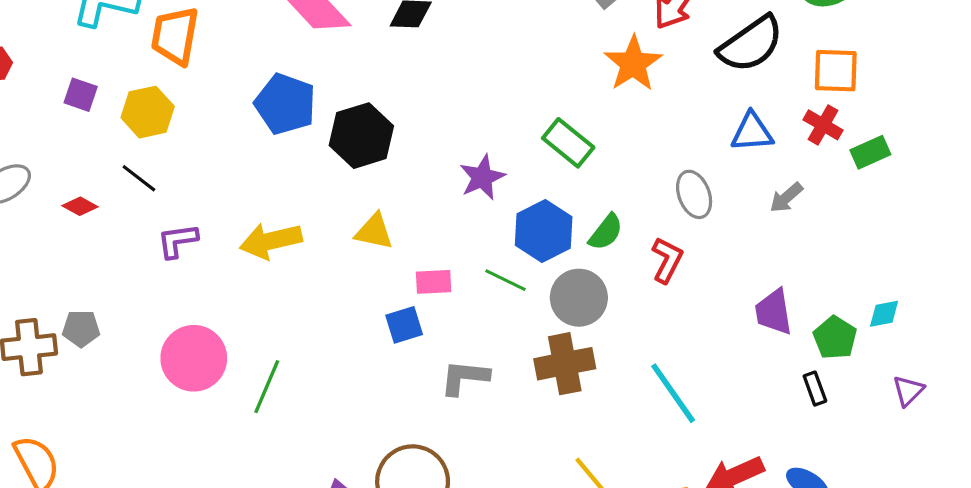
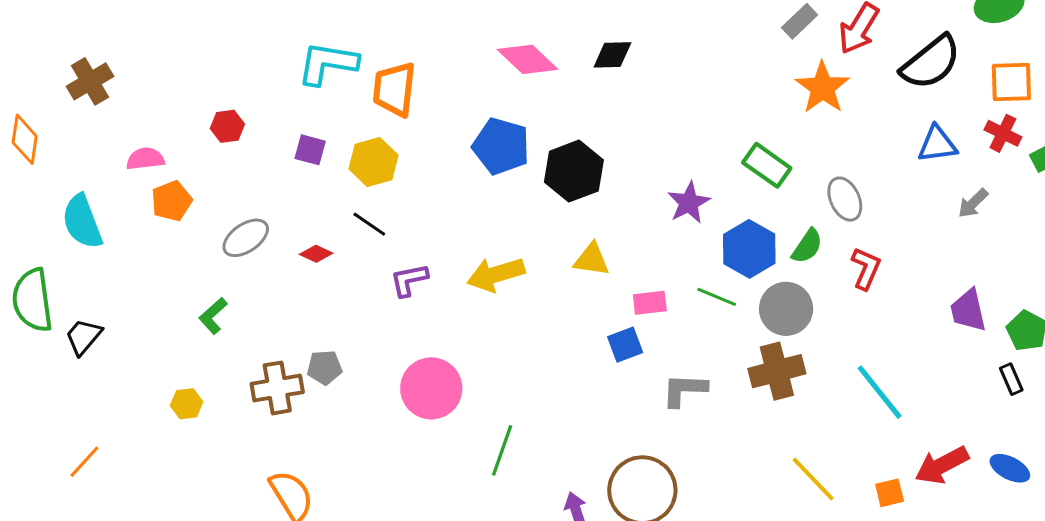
gray ellipse: (694, 194) -> (845, 199), moved
green line: (267, 387) -> (502, 450), moved

